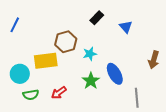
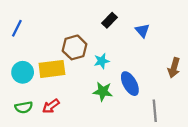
cyan circle: (20, 74) -> (23, 72), moved
green star: (91, 81) -> (103, 91), turned -30
red arrow: (59, 93) -> (51, 106), moved
green semicircle: (31, 95) -> (24, 107), moved

